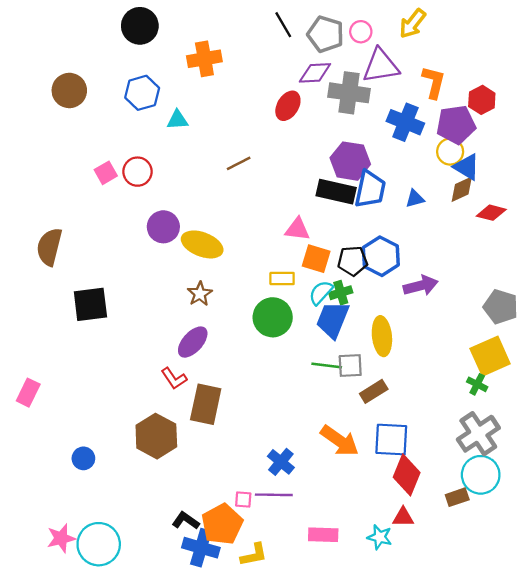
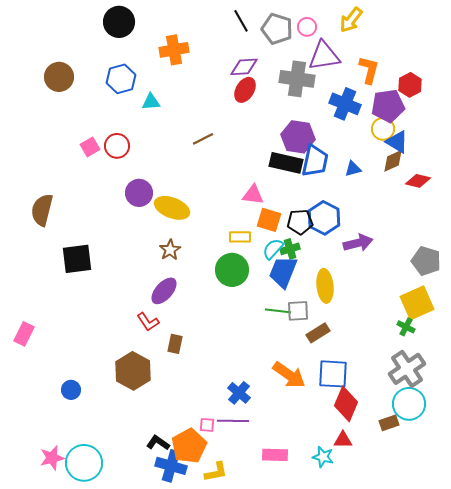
purple diamond: (315, 73) -> (244, 67), moved
brown rectangle: (206, 404) -> (175, 344), size x0.6

